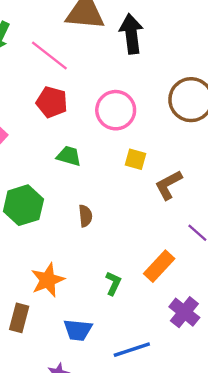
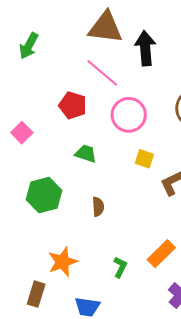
pink line: (49, 55) -> (102, 73), moved

